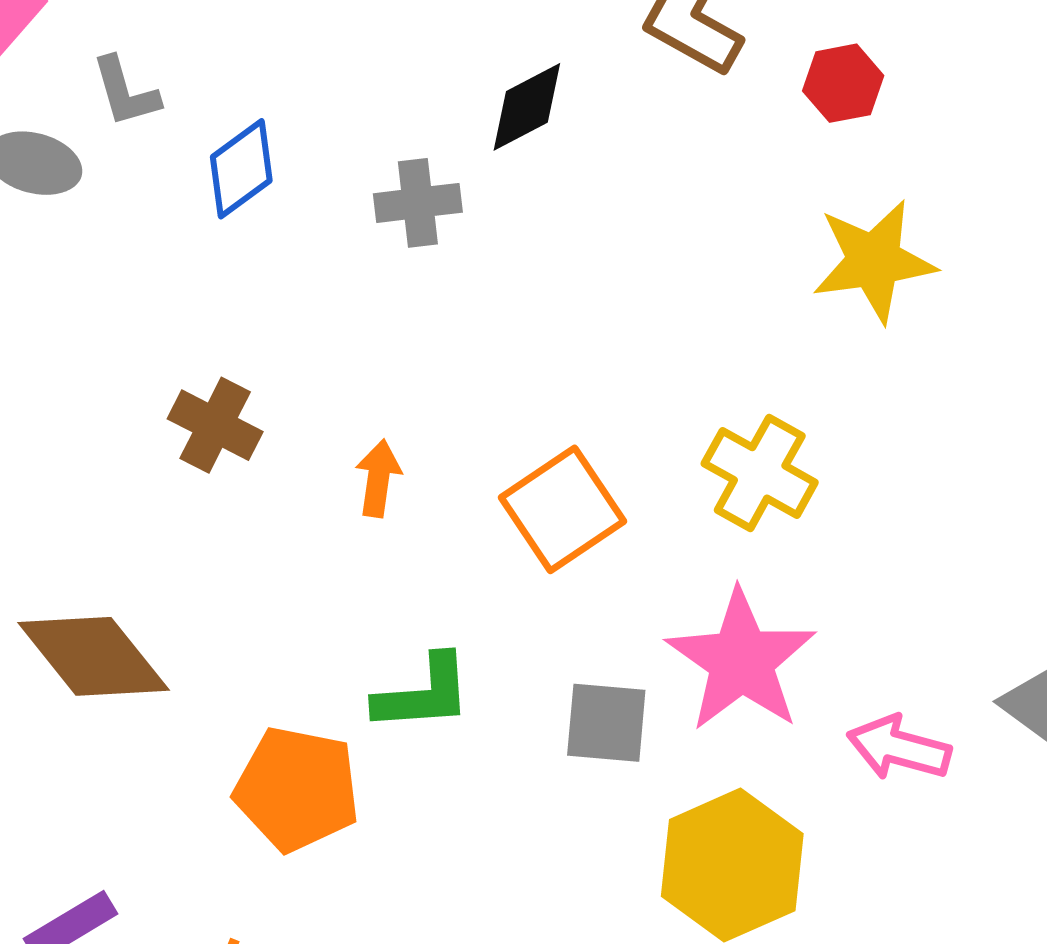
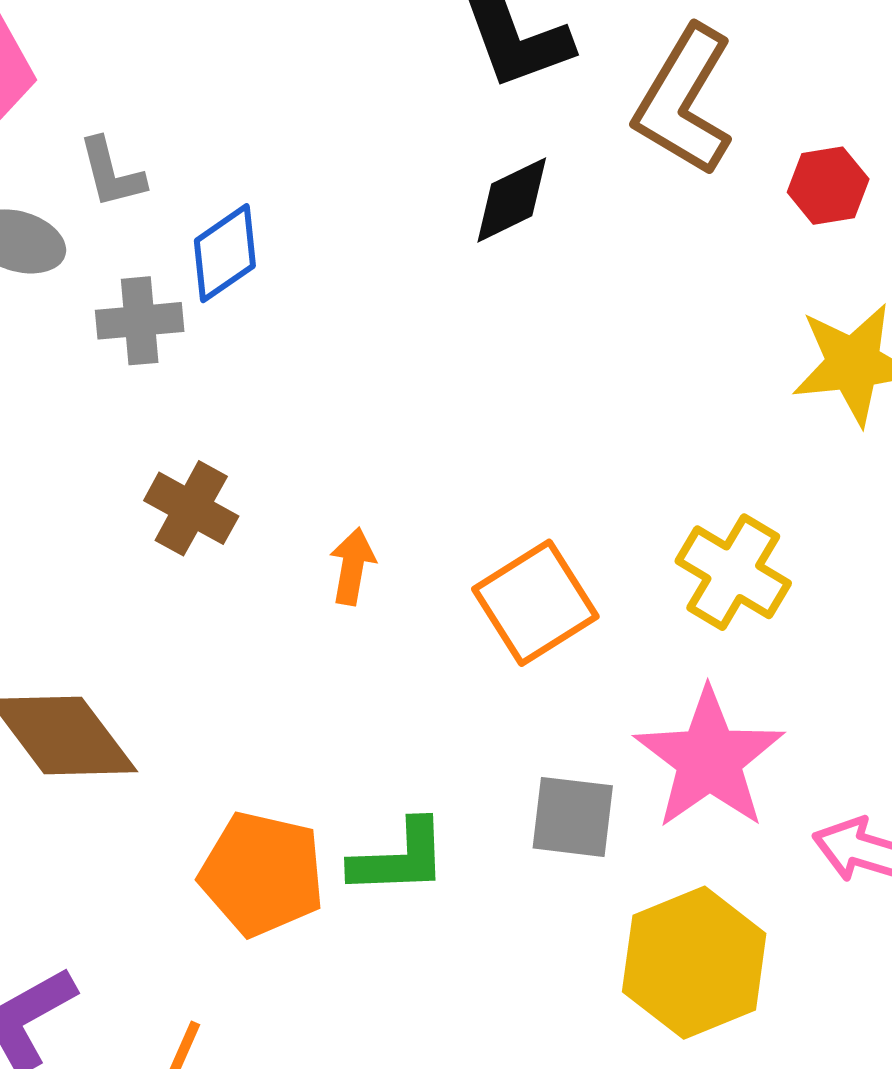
gray cross: (418, 203) -> (140, 321), moved
green L-shape: (423, 694) -> (399, 858), moved

